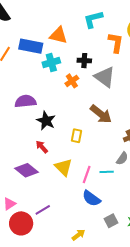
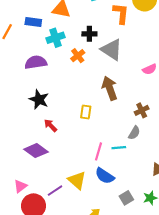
blue rectangle: (31, 46) -> (33, 22), size x0.7
purple semicircle: (25, 101) -> (36, 62), moved
brown arrow: (101, 114) -> (110, 88), turned -145
black star: (46, 121) -> (39, 99), moved
yellow triangle: (63, 167) -> (77, 180), moved

